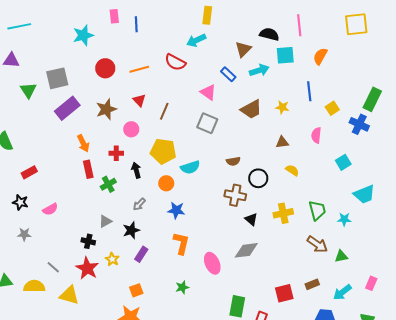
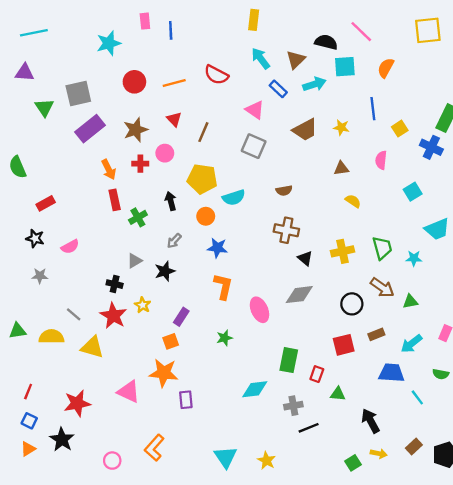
pink line: (299, 25) -> (361, 32), turned -40
cyan arrow: (196, 40) -> (261, 58), moved, turned 78
red cross: (116, 153) -> (140, 164), moved
black circle: (258, 178) -> (352, 304), moved
purple rectangle: (141, 254) -> (181, 317), moved

